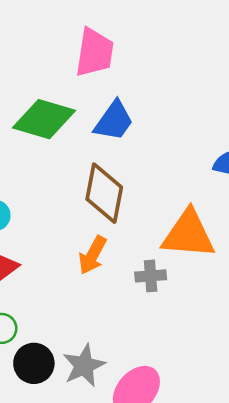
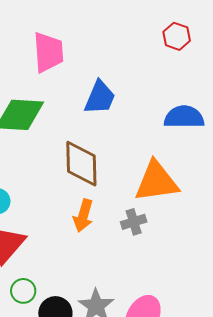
blue trapezoid: (114, 121) -> (100, 98), moved

